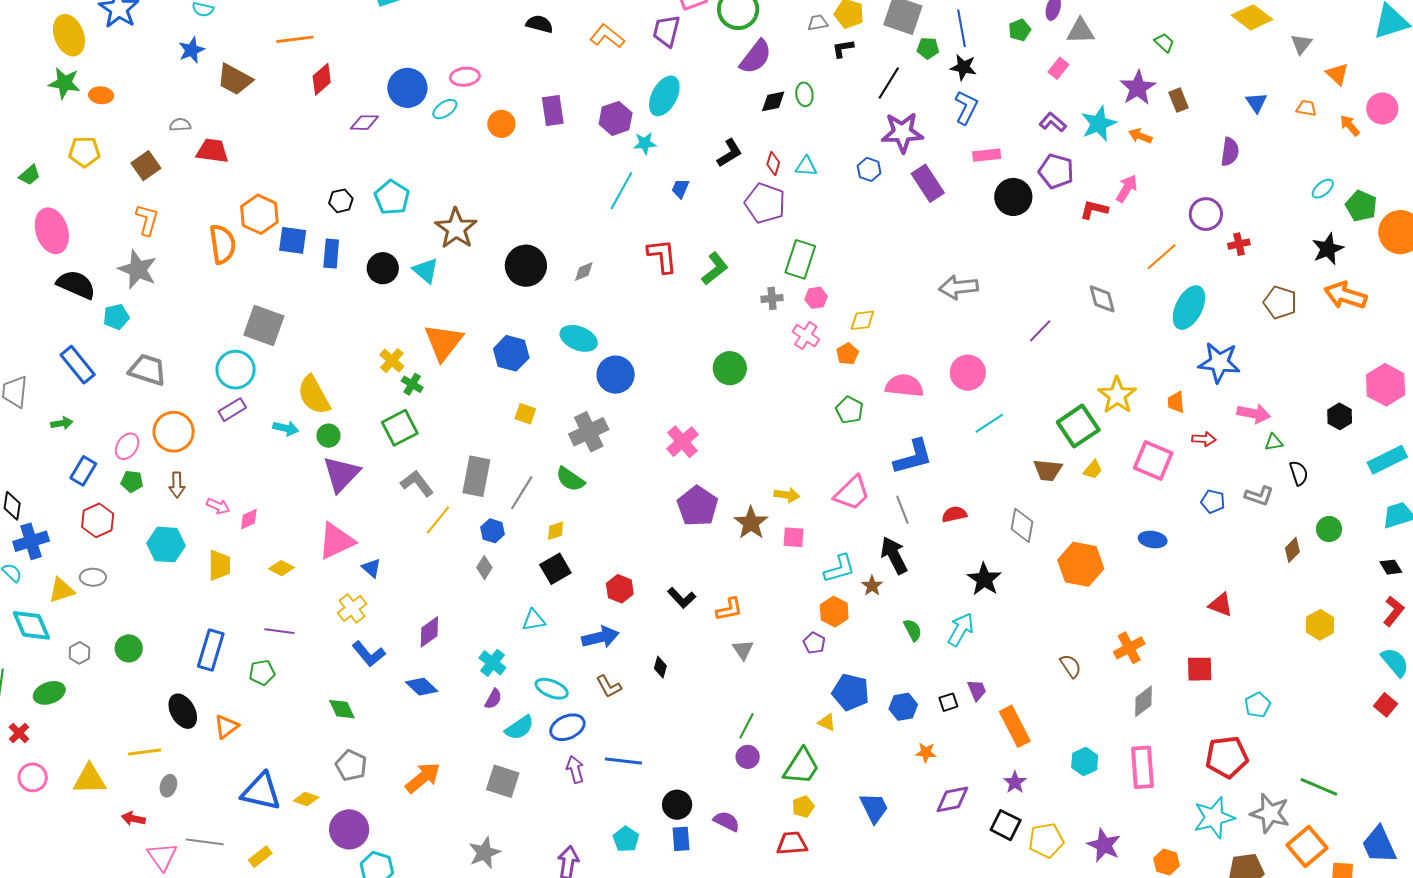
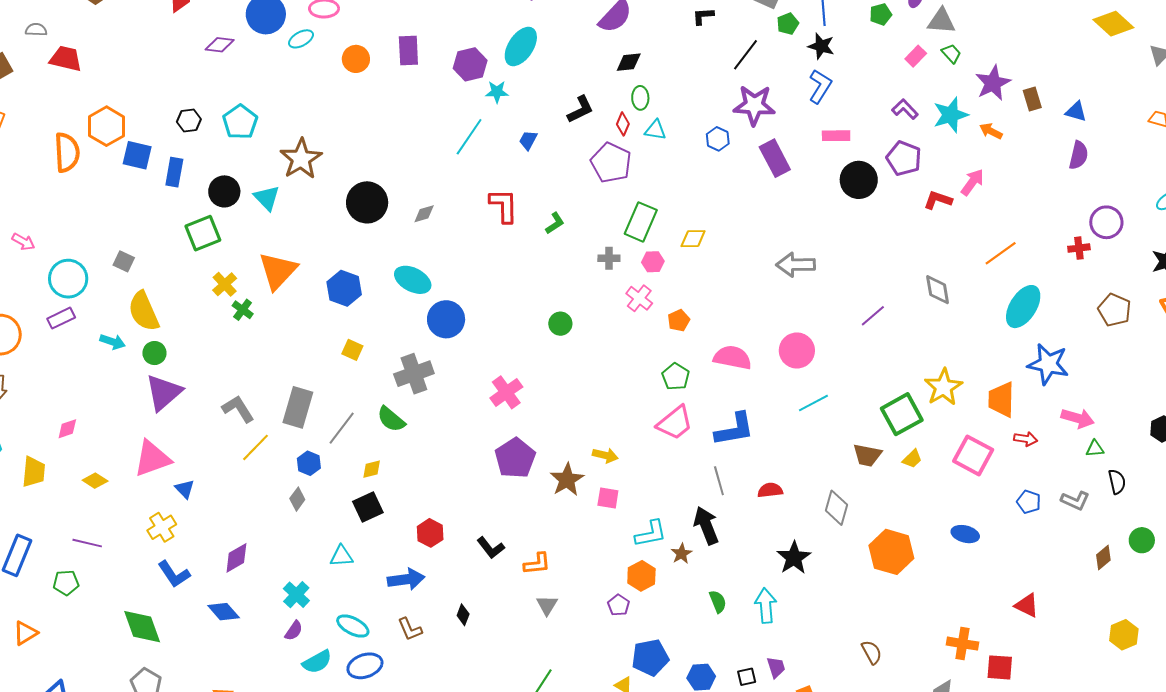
green trapezoid: (1164, 43) -> (951, 54), moved
green pentagon: (928, 48) -> (788, 24), turned -30
green ellipse: (804, 94) -> (640, 98), moved
blue triangle: (1256, 103) -> (1076, 112), moved, turned -45
purple circle: (1206, 214) -> (1106, 222), moved
green L-shape: (715, 269) -> (555, 223), size x0.7
yellow diamond: (862, 320) -> (693, 239), moved
gray square: (264, 325) -> (124, 261), moved, size x0.5
green circle: (730, 368) -> (560, 324), size x0.7
orange trapezoid: (1176, 402) -> (1001, 400), size x1.6
green square: (400, 428) -> (203, 233), moved
pink trapezoid: (852, 493) -> (675, 423), moved
pink arrow: (218, 506) -> (23, 242), moved
cyan arrow: (961, 630) -> (766, 606), turned -40
orange cross: (1129, 648) -> (962, 644), moved, turned 32
blue pentagon: (851, 692) -> (650, 658), turned -30
green diamond: (342, 709) -> (142, 627), size x1.5

